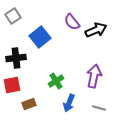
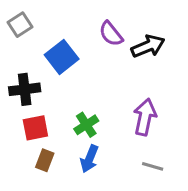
red square: (12, 85) -> (35, 128), moved
blue arrow: (69, 103) -> (89, 159), moved
brown rectangle: (29, 104) -> (45, 160), turned -48

